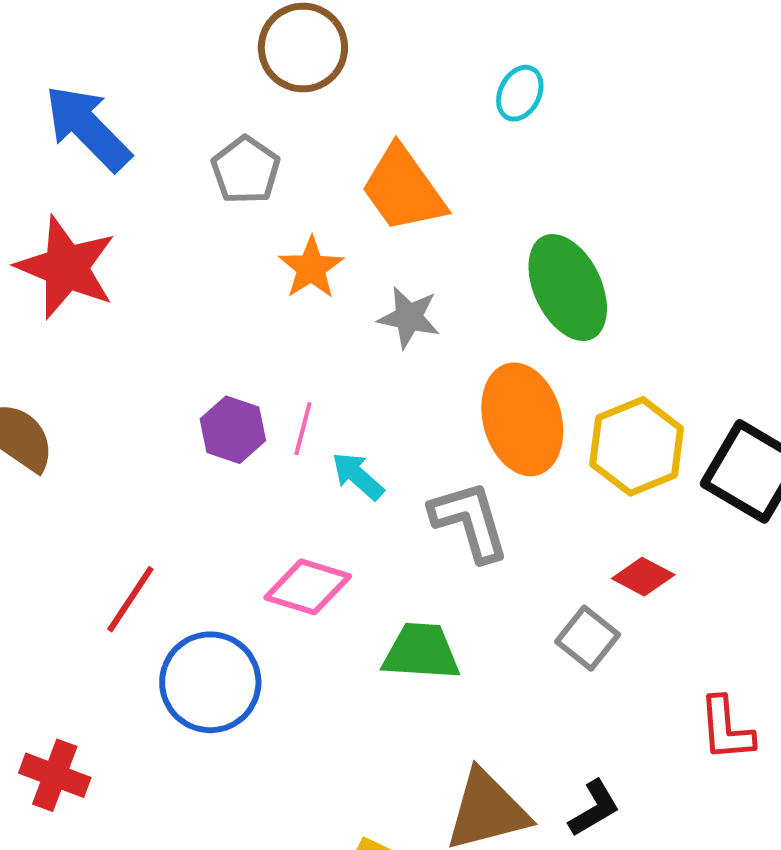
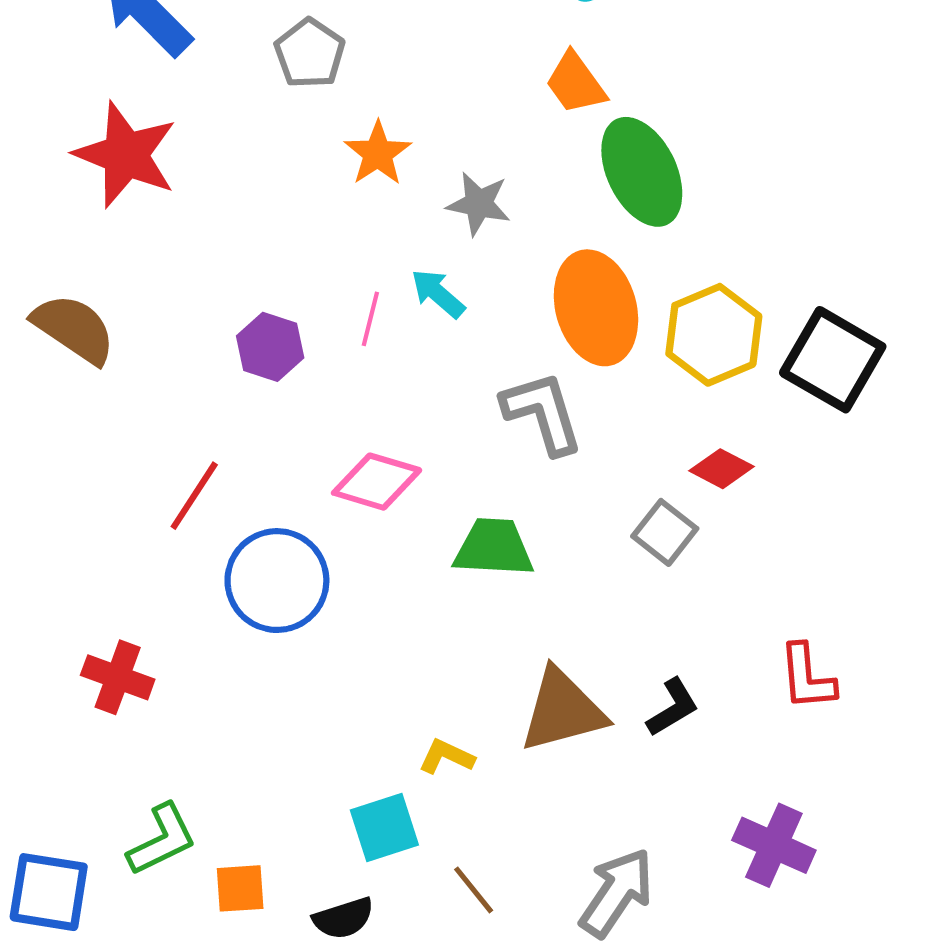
orange trapezoid: (403, 189) -> (576, 83), moved, size x0.7
purple hexagon: (233, 430) -> (270, 347), moved
cyan arrow: (358, 476) -> (438, 293), moved
red L-shape: (726, 729) -> (807, 677), moved

